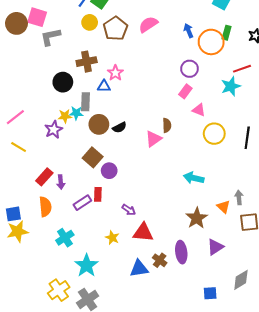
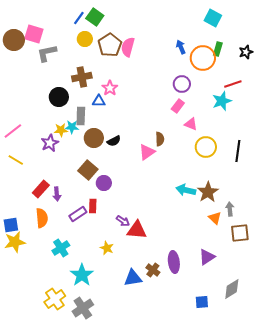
pink semicircle: (148, 24) -> (128, 47), moved, turned -42
brown star: (197, 218) -> (208, 192), moved
red triangle: (143, 232) -> (137, 230), moved

